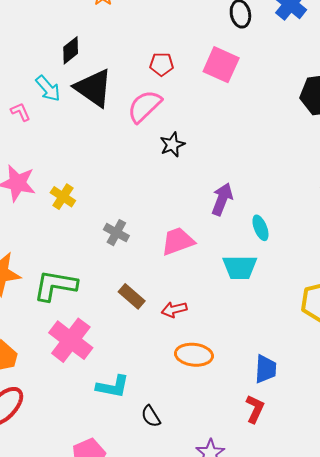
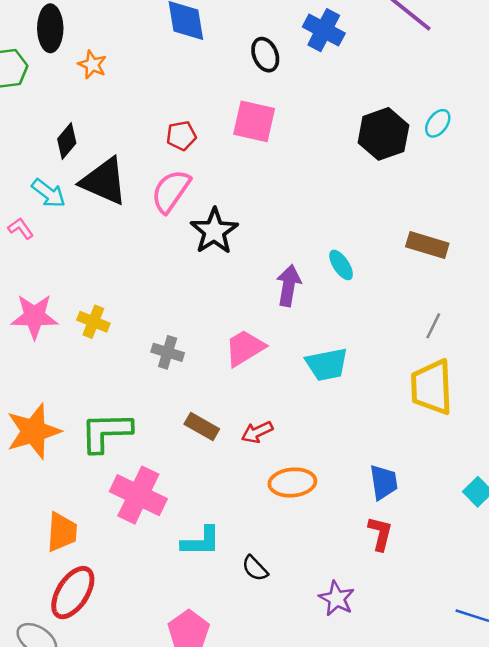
black star: (172, 145) -> (214, 231), size x1.5
cyan ellipse: (260, 228) -> (341, 265), moved

